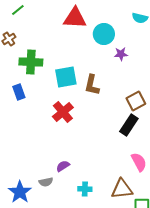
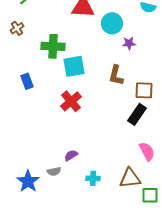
green cross: (31, 62) -> (53, 46), moved
brown L-shape: (92, 85) -> (116, 75), moved
brown square: (136, 101) -> (144, 90), turned 30

